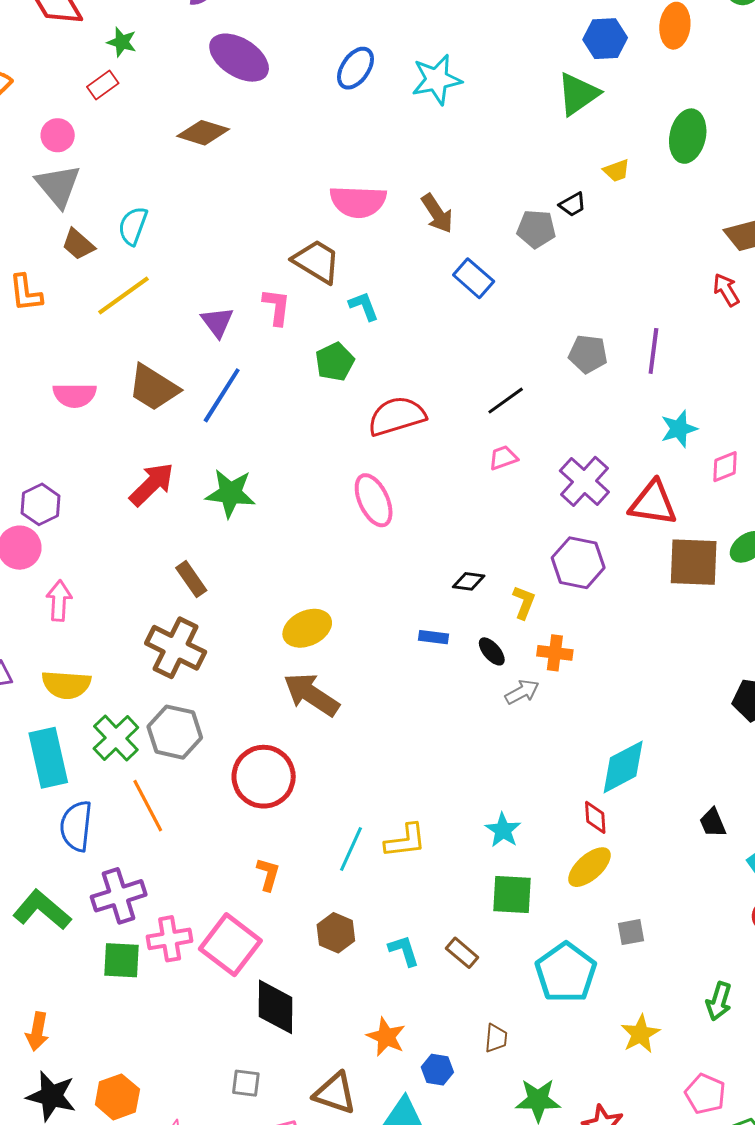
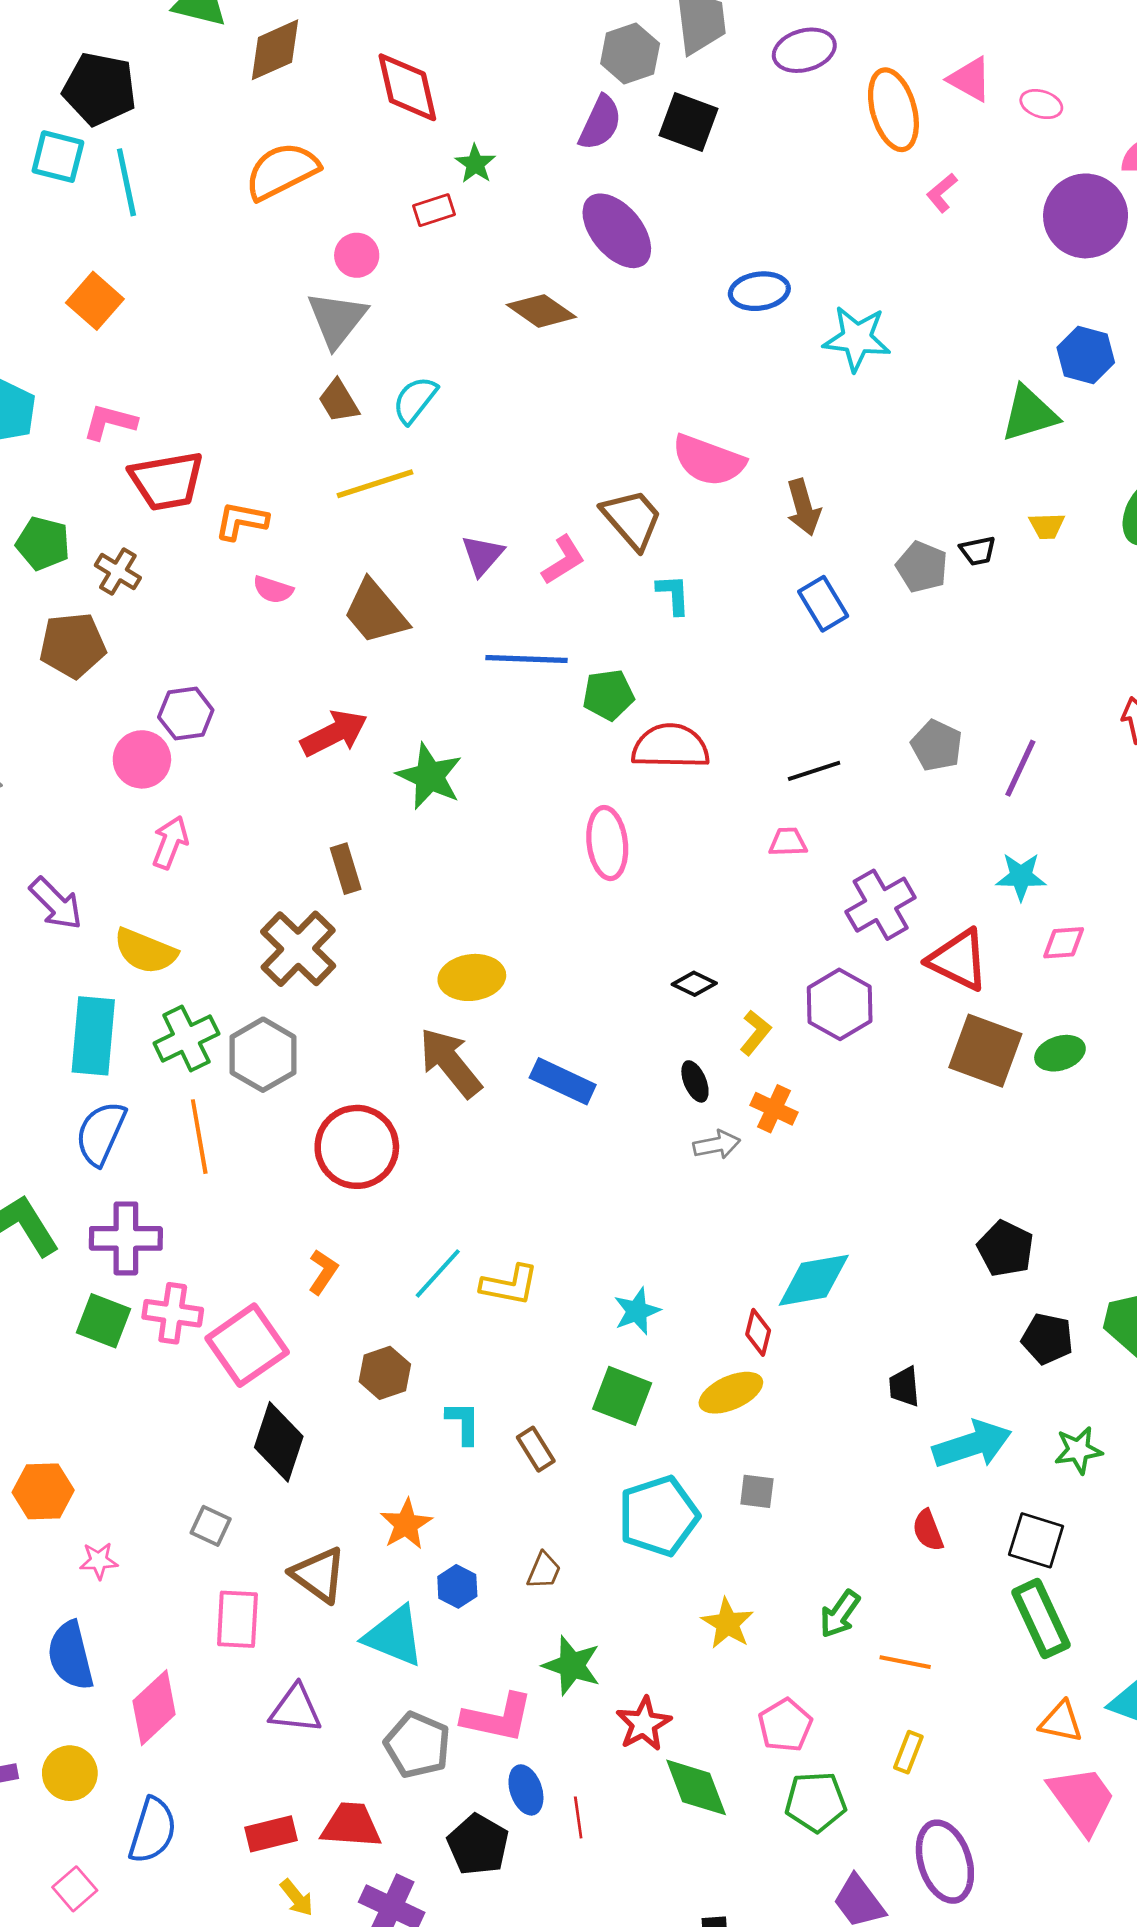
blue ellipse: (356, 68) -> (759, 291), turned 30
orange L-shape: (26, 293) -> (241, 521), moved, turned 90
pink L-shape: (277, 307) -> (563, 560), turned 33
green pentagon: (335, 362) -> (608, 695), moved
pink semicircle: (75, 395) -> (273, 590), size x0.7
blue line: (222, 395) -> (526, 659), moved, turned 42
blue rectangle: (433, 637) -> (563, 1081), moved, size x1.6
yellow star: (640, 1034) -> (727, 1623), turned -30

